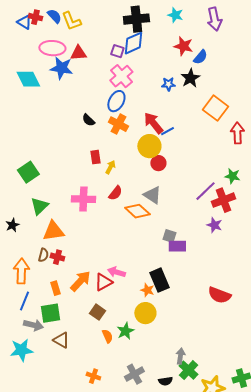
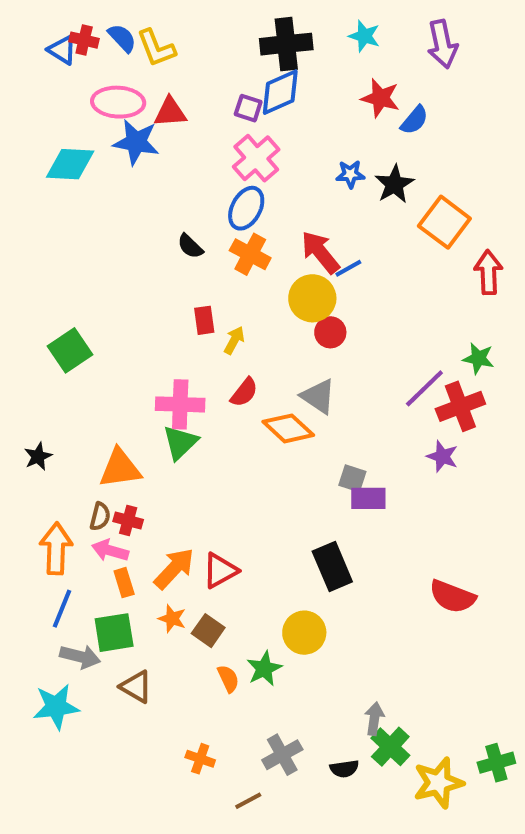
black star: (190, 78) -> (394, 184), moved
cyan diamond: (28, 79) -> (70, 164), turned -60
green triangle: (39, 206) -> (180, 442), moved
pink arrow: (116, 272) -> (110, 551), moved
orange star: (147, 290) -> (172, 619), moved

